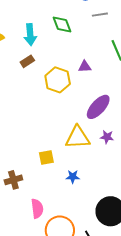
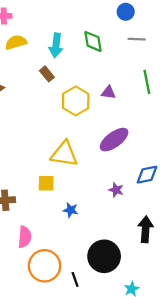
brown rectangle: (27, 61) -> (47, 74), turned 72
yellow triangle: (78, 137) -> (64, 154), moved
purple star: (107, 137) -> (116, 190), moved

